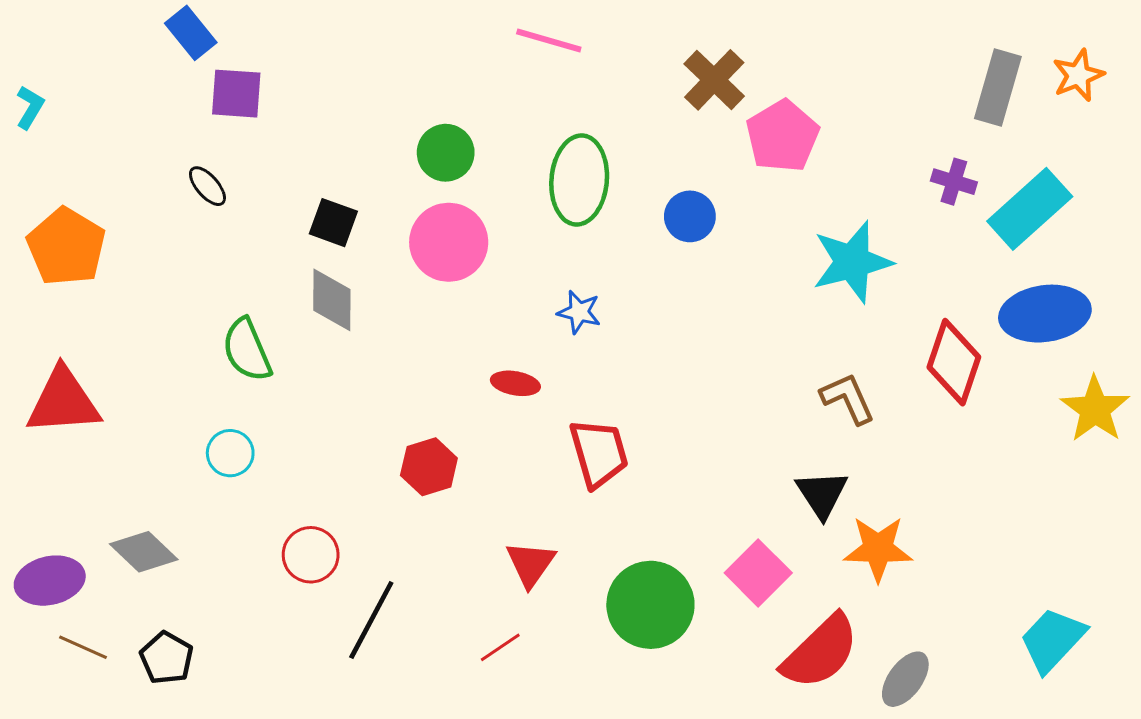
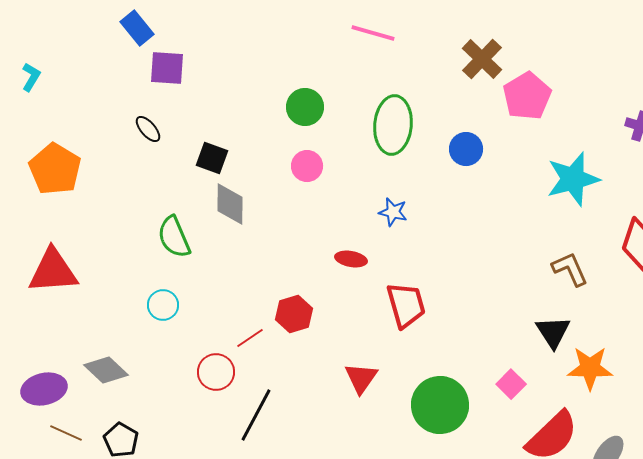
black square: (333, 223) -> (212, 158), moved
pink circle: (449, 242) -> (307, 166), size x0.6
pink square: (758, 573) -> (511, 384), size x0.7
red line: (500, 647) -> (250, 338), moved

